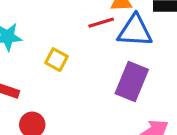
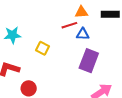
blue triangle: (135, 31) -> (83, 34), moved, size x0.6

